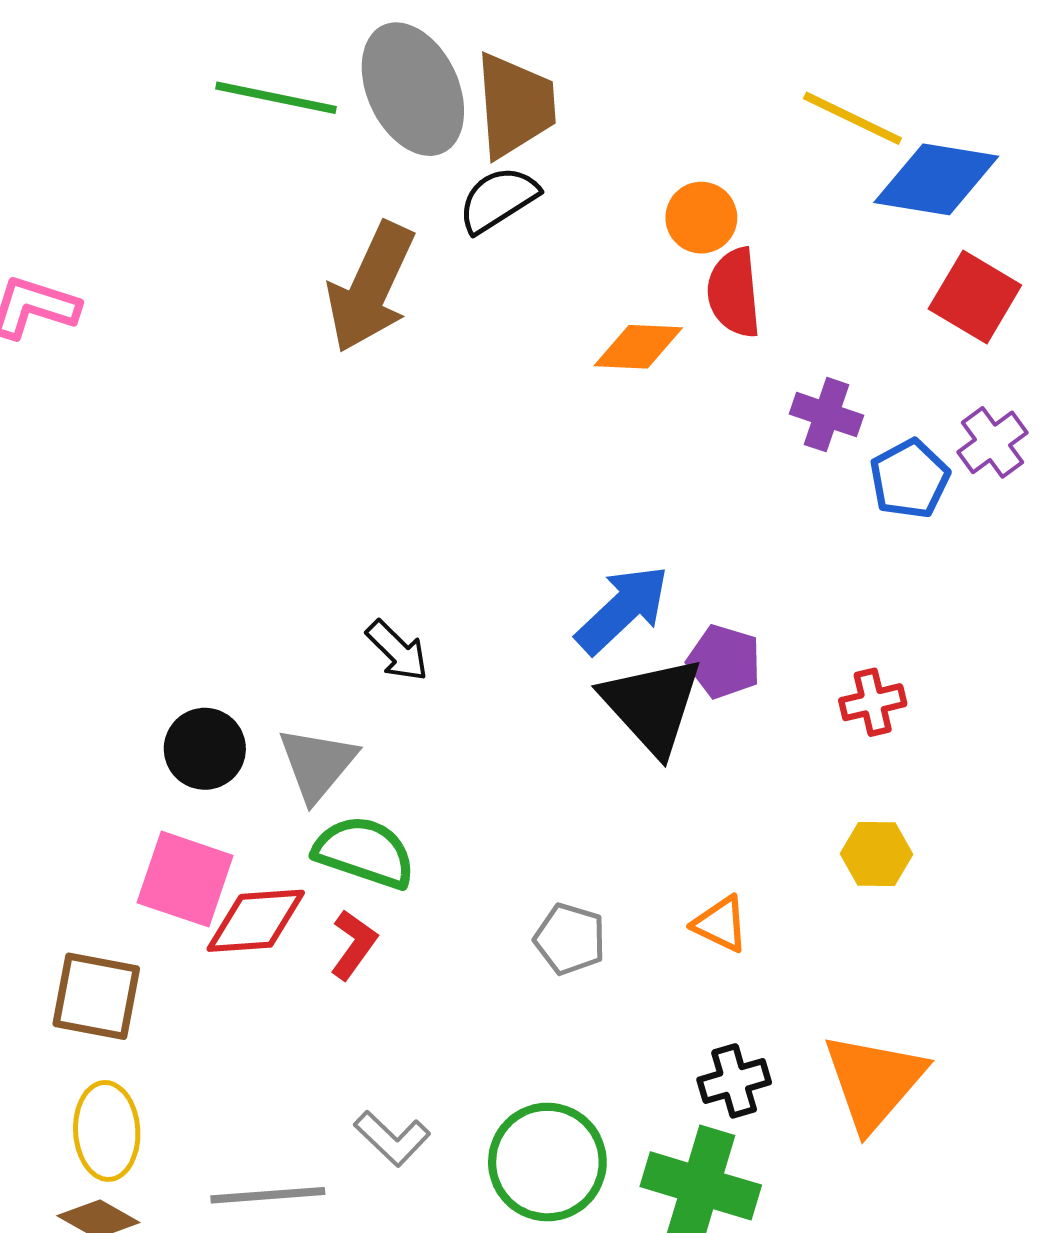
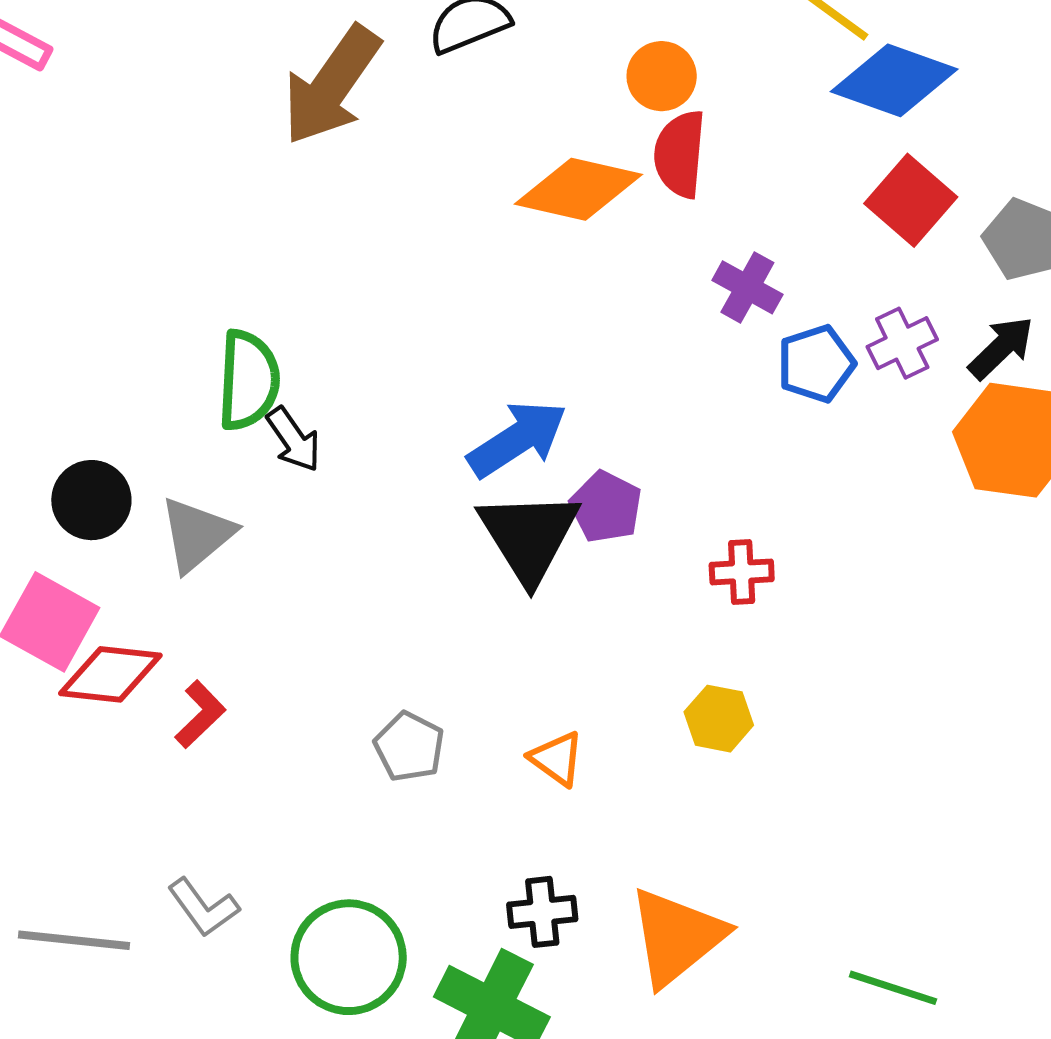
orange diamond: (638, 347) -> (578, 189), size x1.4
green semicircle: (364, 852) -> (248, 380), moved, turned 64

